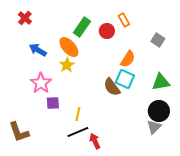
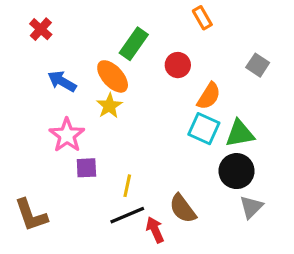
orange rectangle: (124, 20) -> (202, 18), moved
red circle: (107, 31) -> (178, 65), moved
green triangle: (161, 82) -> (240, 134), moved
brown semicircle: (112, 87) -> (183, 209), moved
black circle: (159, 111) -> (237, 171), moved

